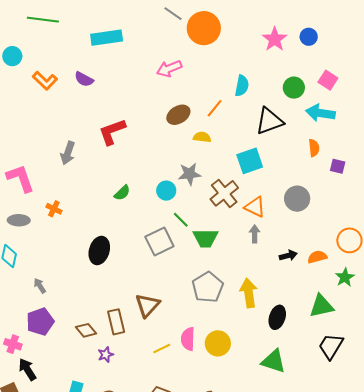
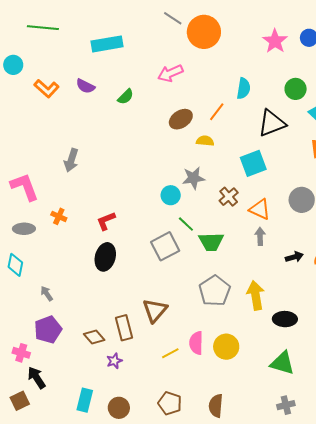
red L-shape: (112, 132) -> (106, 221), moved, size x0.7
green semicircle: (122, 193) -> (126, 97), moved
brown cross: (224, 193) -> (229, 197), size x0.7
black ellipse: (277, 317) -> (285, 319), turned 75

